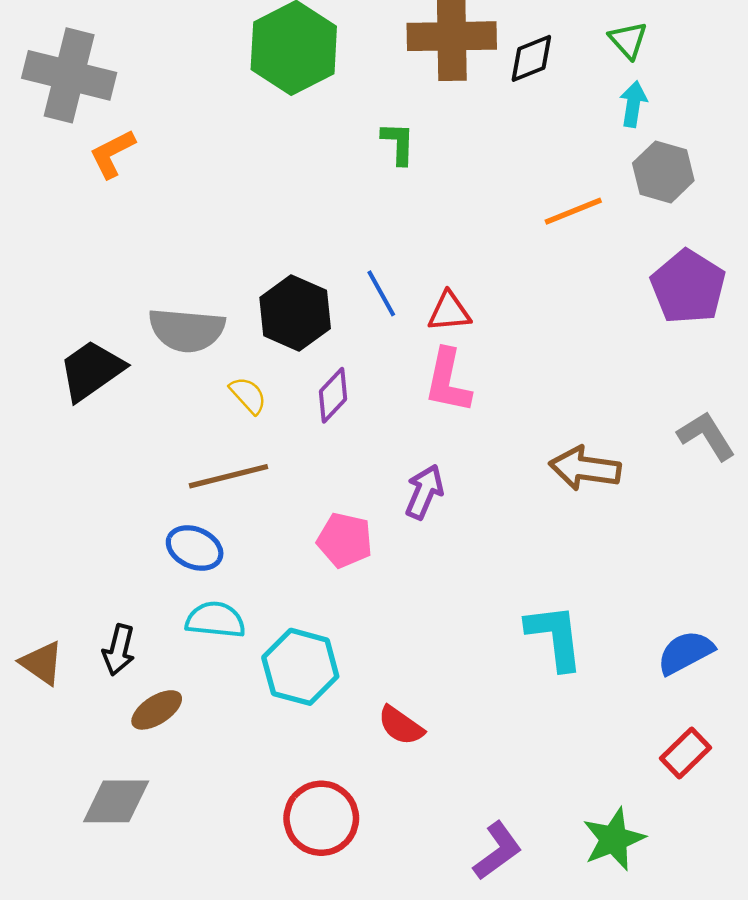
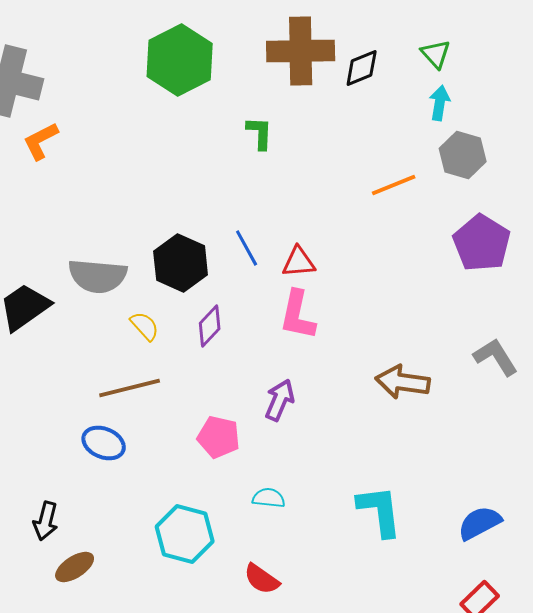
cyan semicircle: (215, 620) -> (269, 498), moved, size x0.7

